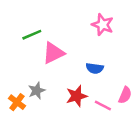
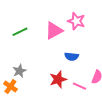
pink triangle: (53, 53) -> (54, 31), moved
gray star: (37, 91) -> (19, 71), moved

